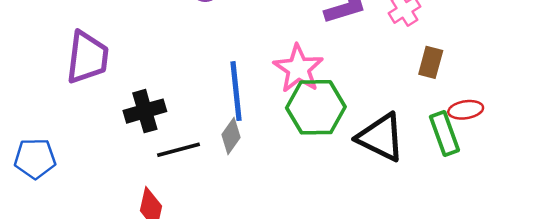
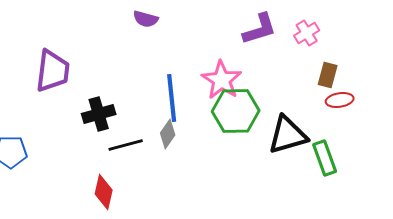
red ellipse: (466, 110) -> (340, 100), moved
green rectangle: (444, 134) -> (325, 158), moved
black triangle: (381, 137) -> (288, 135), turned -42

